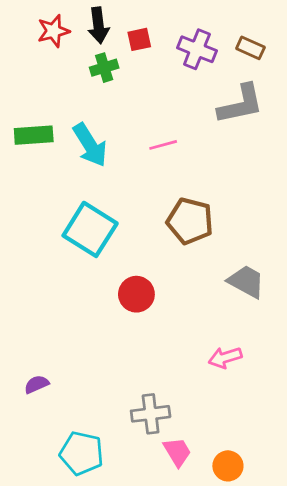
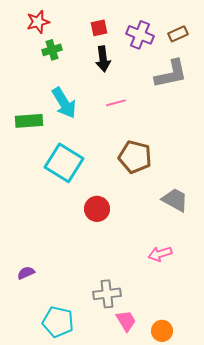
black arrow: (98, 25) -> (103, 59), moved
brown rectangle: (250, 48) -> (178, 34), turned -48
green cross: (104, 68) -> (52, 50), moved
green rectangle: (34, 135) -> (29, 121), moved

